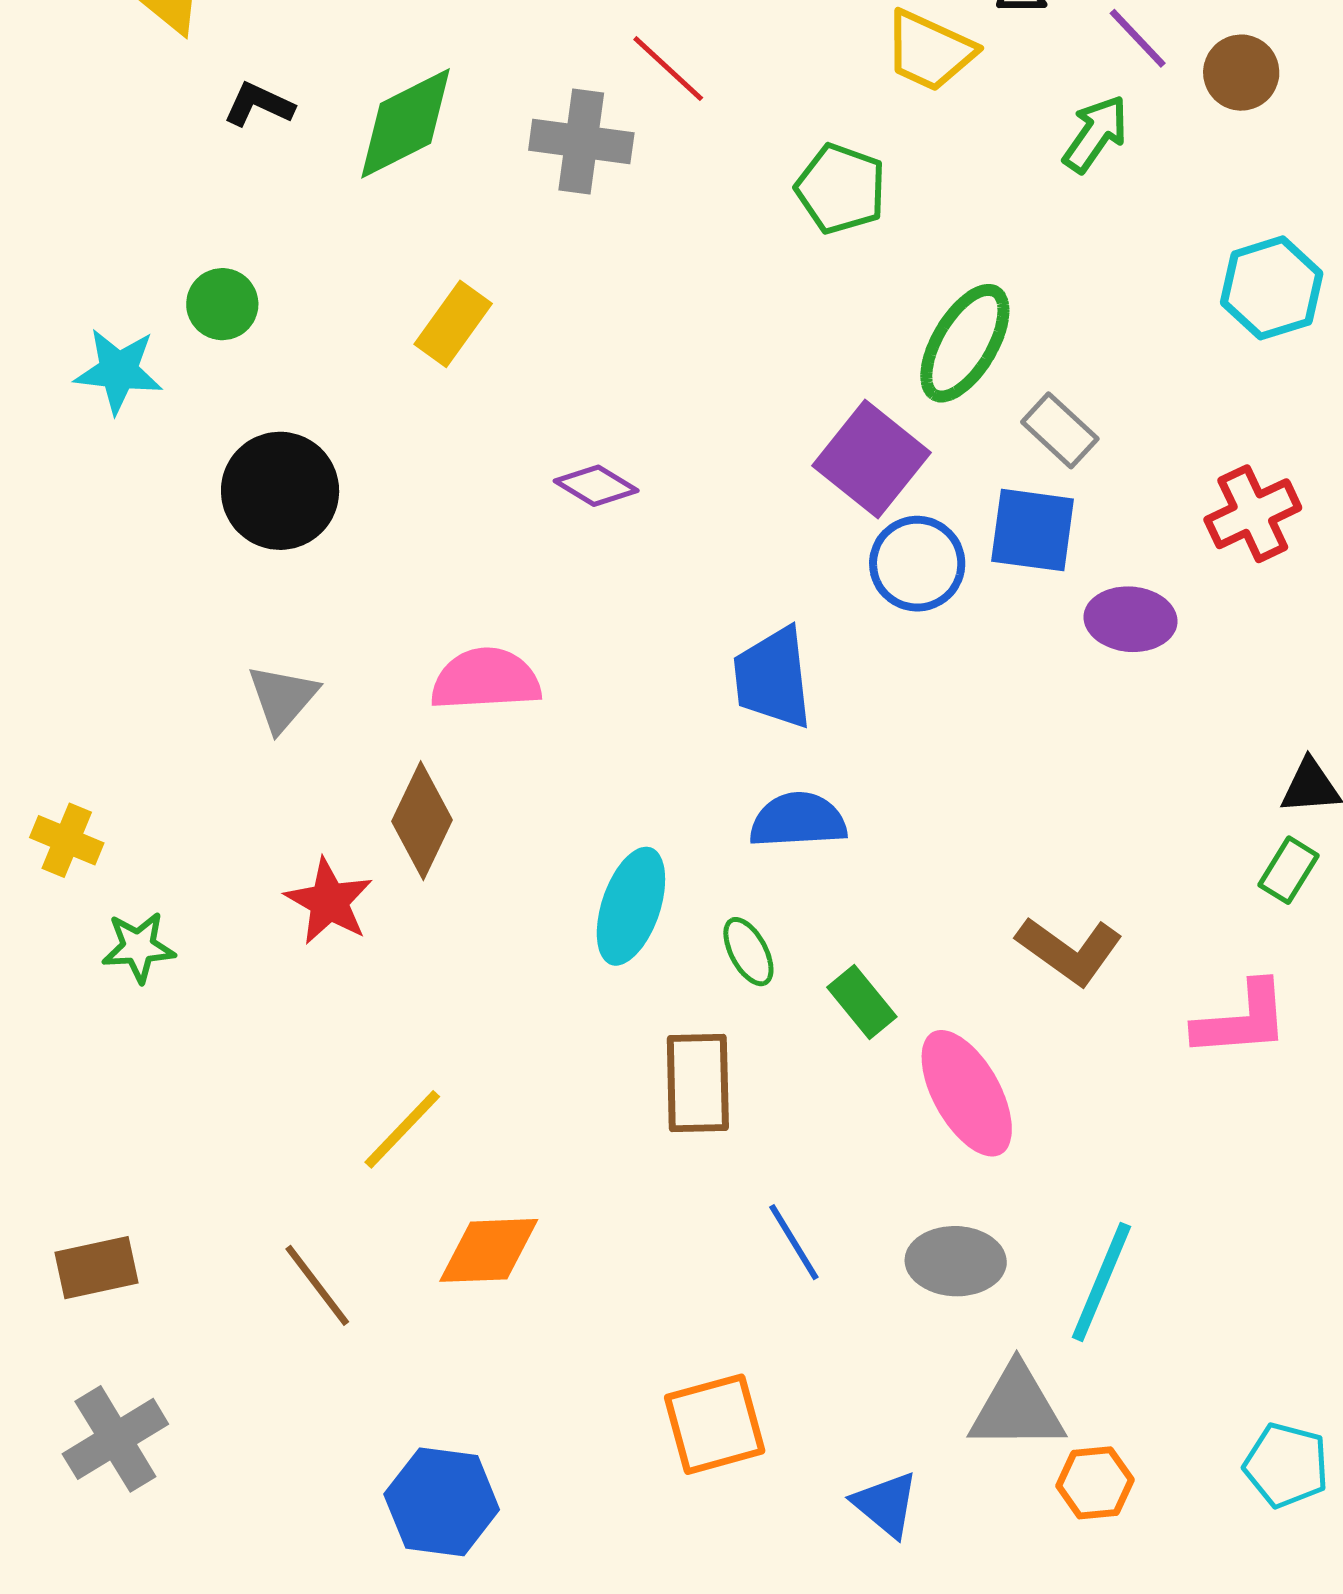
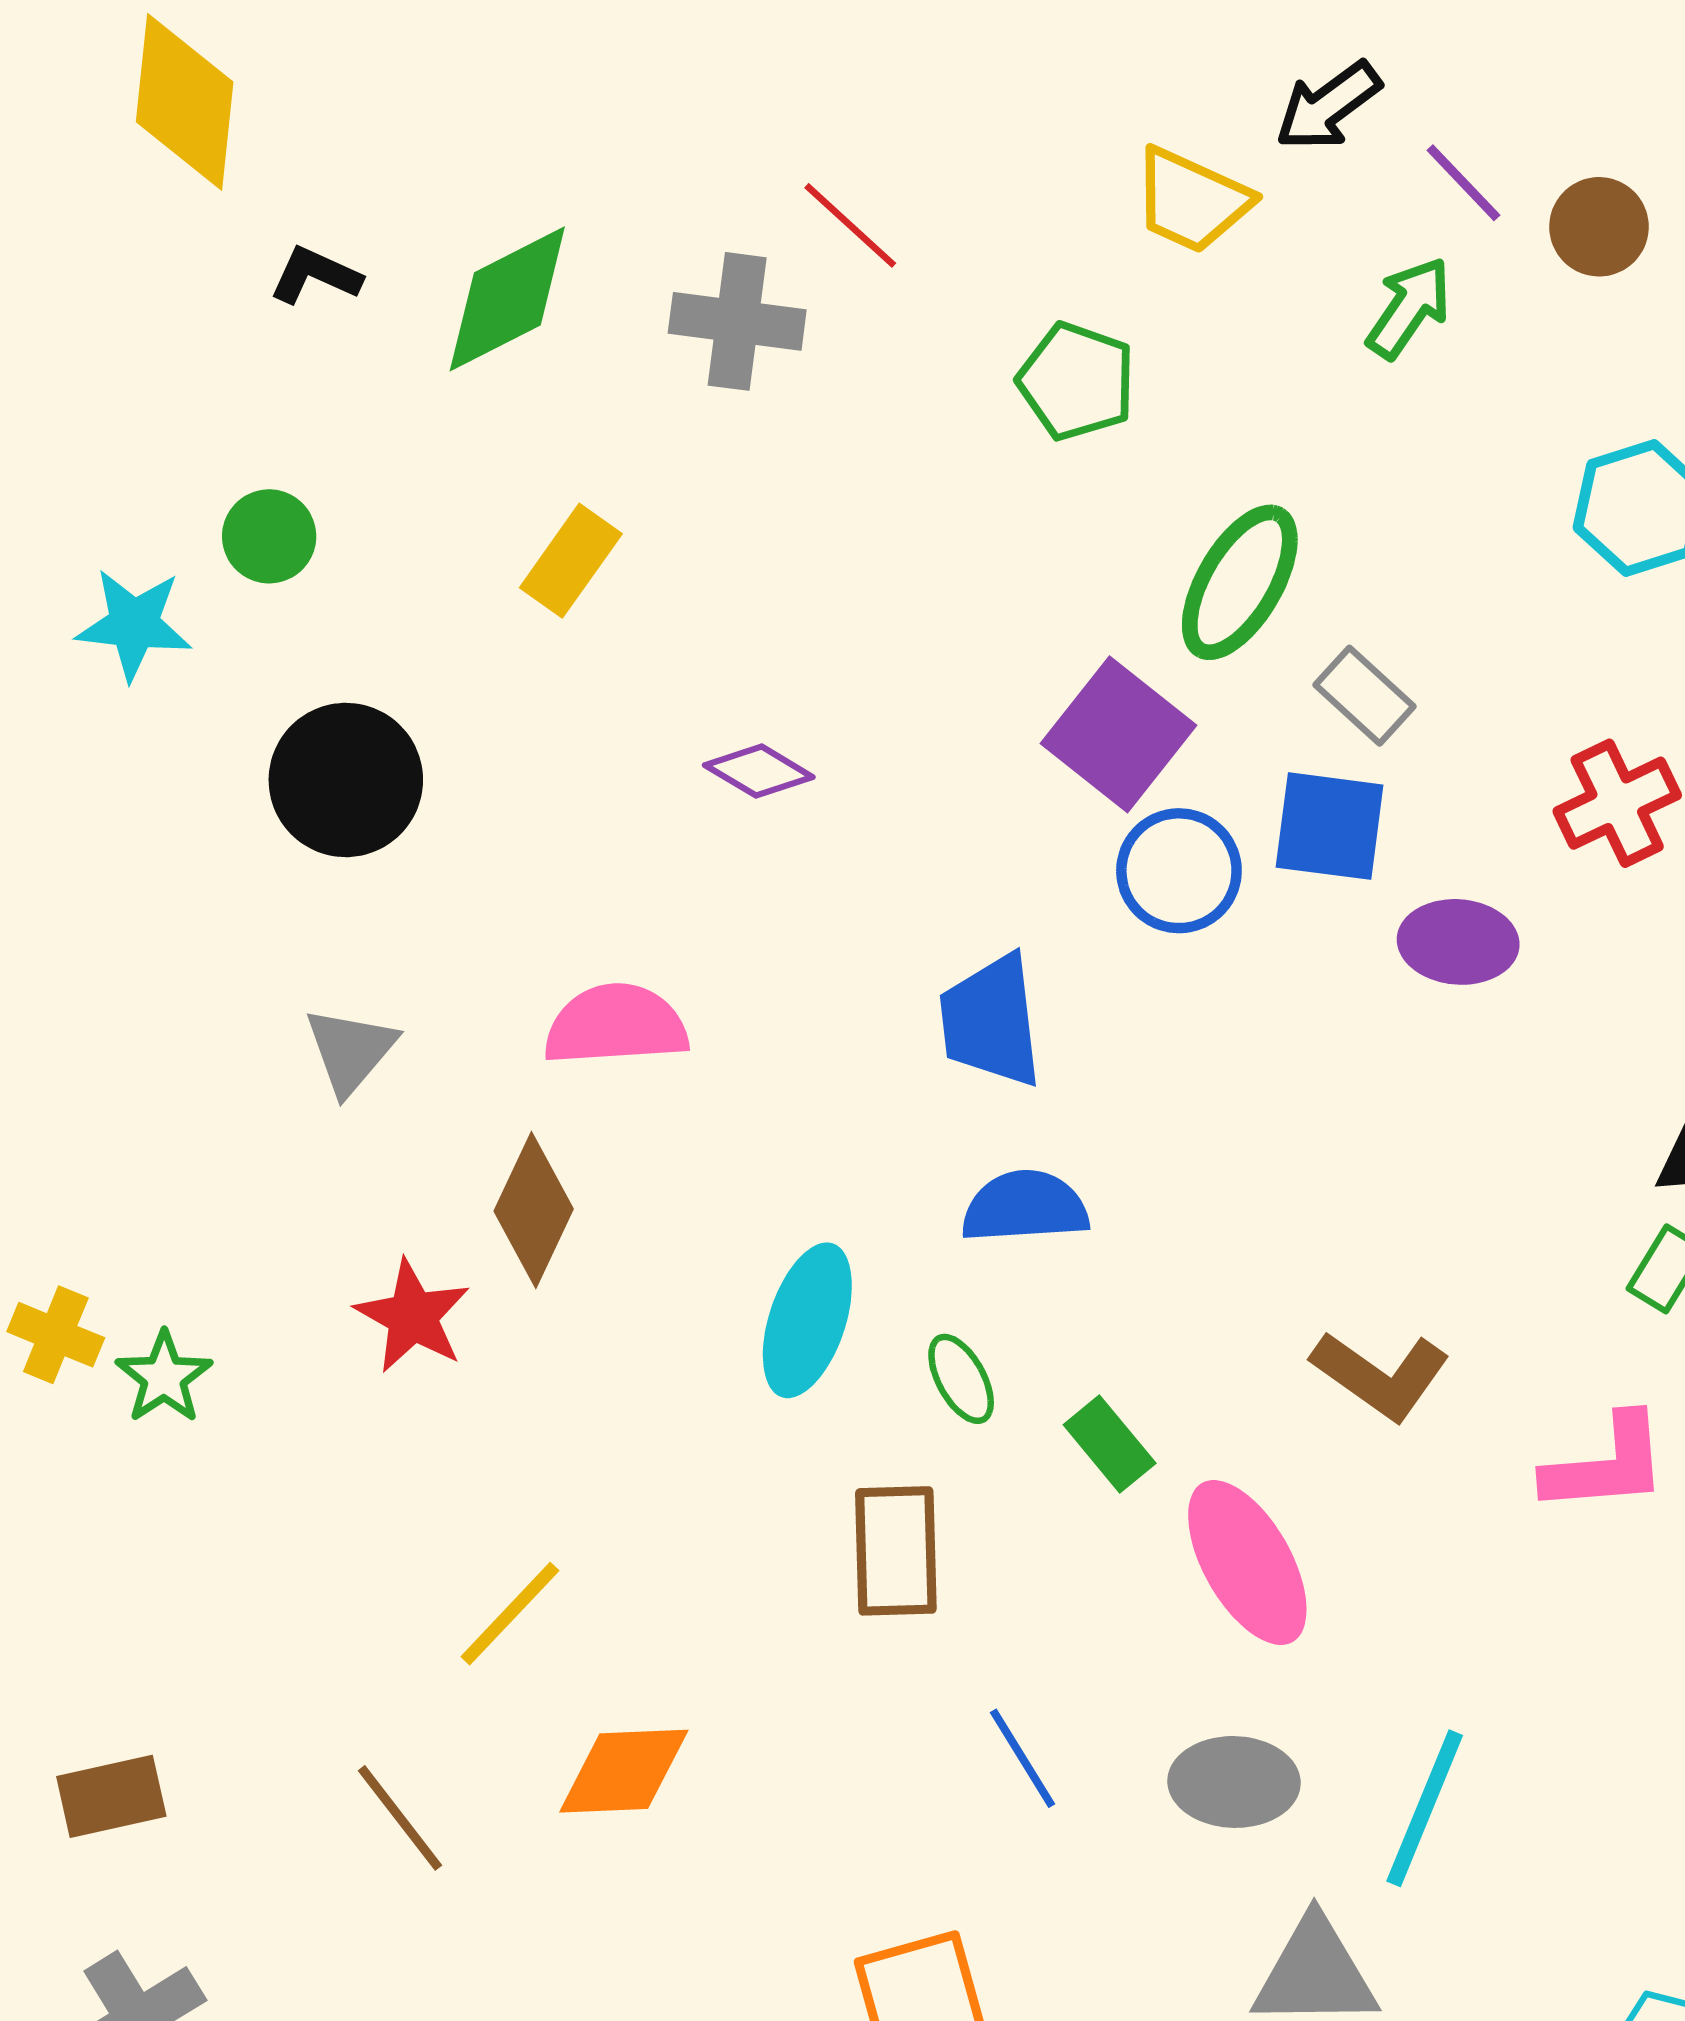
yellow cross: (67, 840) -> (56, 1335), moved
green star: (138, 947) -> (164, 1377), turned -30

